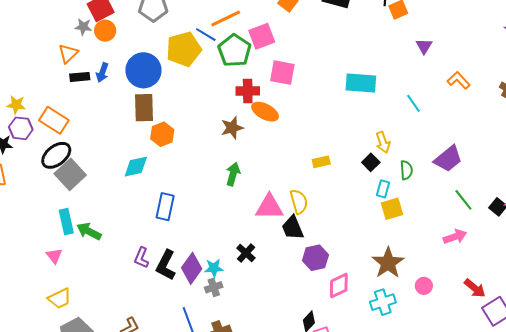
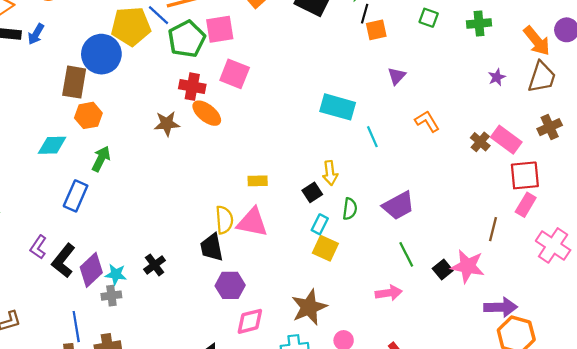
blue circle: (143, 70) -> (101, 54), moved
cyan rectangle: (361, 83) -> (338, 107), moved
green arrow: (233, 174) -> (101, 159), moved
pink triangle: (269, 207) -> (252, 222), moved
yellow square: (392, 209) -> (325, 248), turned 30

